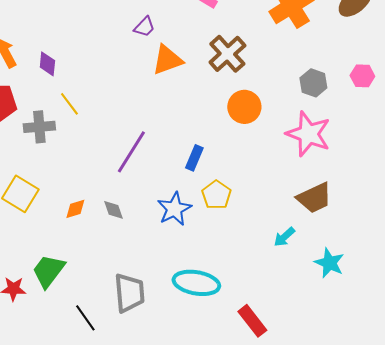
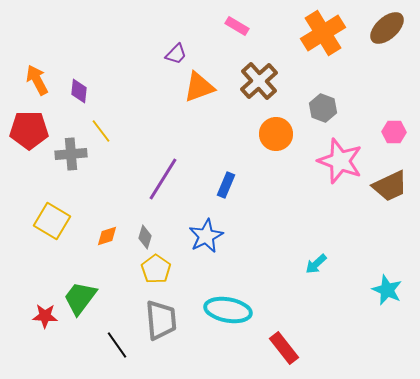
pink hexagon: (362, 76) -> (394, 132), moved
gray hexagon: (313, 83) -> (323, 108), moved
yellow pentagon: (216, 195) -> (156, 269), moved
brown trapezoid: (314, 198) -> (390, 186), moved
gray diamond: (113, 210) -> (145, 237), turned 35
cyan star: (329, 263) -> (387, 290), moved

